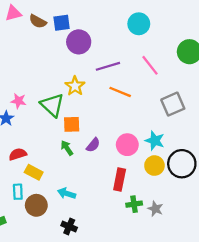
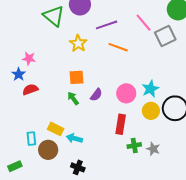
gray square: (173, 104) -> (165, 36), moved
green triangle: (52, 105) -> (54, 16), moved
cyan star: (155, 141) -> (150, 89), turned 30
red semicircle: (18, 154) -> (30, 89), moved
yellow rectangle: (34, 172) -> (56, 129), moved

